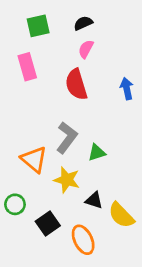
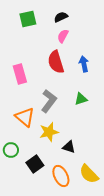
pink rectangle: (27, 67) -> (20, 74), moved
blue arrow: (127, 89) -> (84, 64), moved
green triangle: (97, 153) -> (81, 99), moved
yellow star: (67, 180) -> (49, 132), turned -30
yellow semicircle: (121, 215) -> (89, 174), moved

